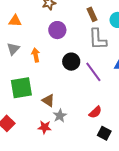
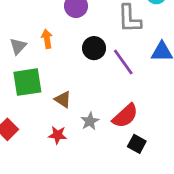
gray triangle: (13, 49) -> (18, 46), moved
red semicircle: (95, 112) -> (125, 116), size x1.5
gray star: (60, 116) -> (90, 121), moved

